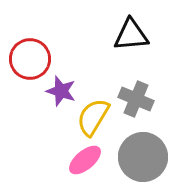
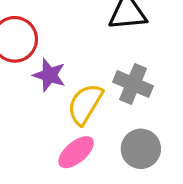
gray circle: (143, 157) -> (141, 149), size x0.7

